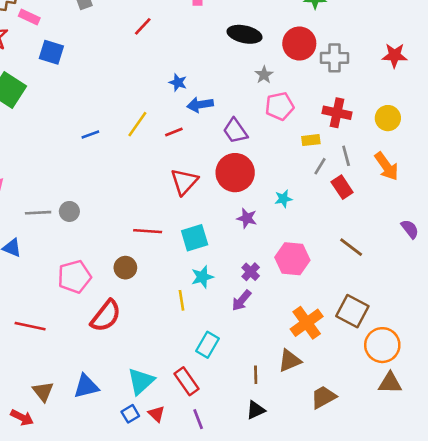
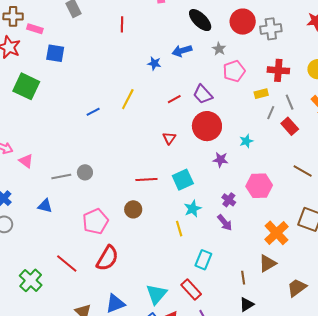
red line: (143, 26) -> (122, 24), turned -35
black ellipse: (245, 34) -> (200, 20), turned 40
blue arrow: (200, 105) -> (182, 51), moved
red line: (174, 132) -> (174, 99), moved
red triangle: (184, 182) -> (169, 138), size x0.6
purple arrow: (241, 300) -> (225, 223), turned -72
red semicircle: (106, 316) -> (107, 258), moved
red line: (30, 326) -> (67, 264), turned 35

